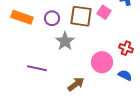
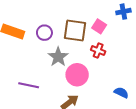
red cross: (126, 48) -> (98, 51), moved
pink circle: (102, 62) -> (77, 75), moved

